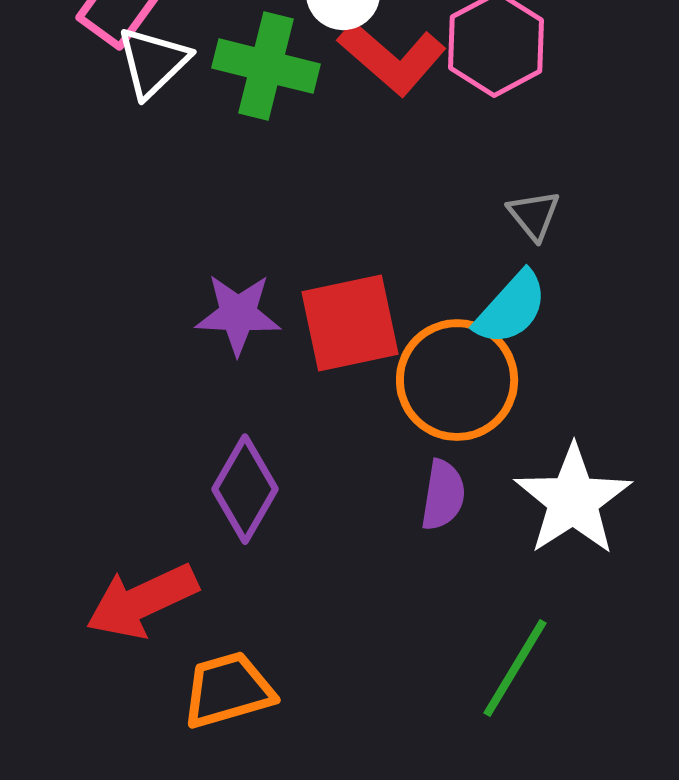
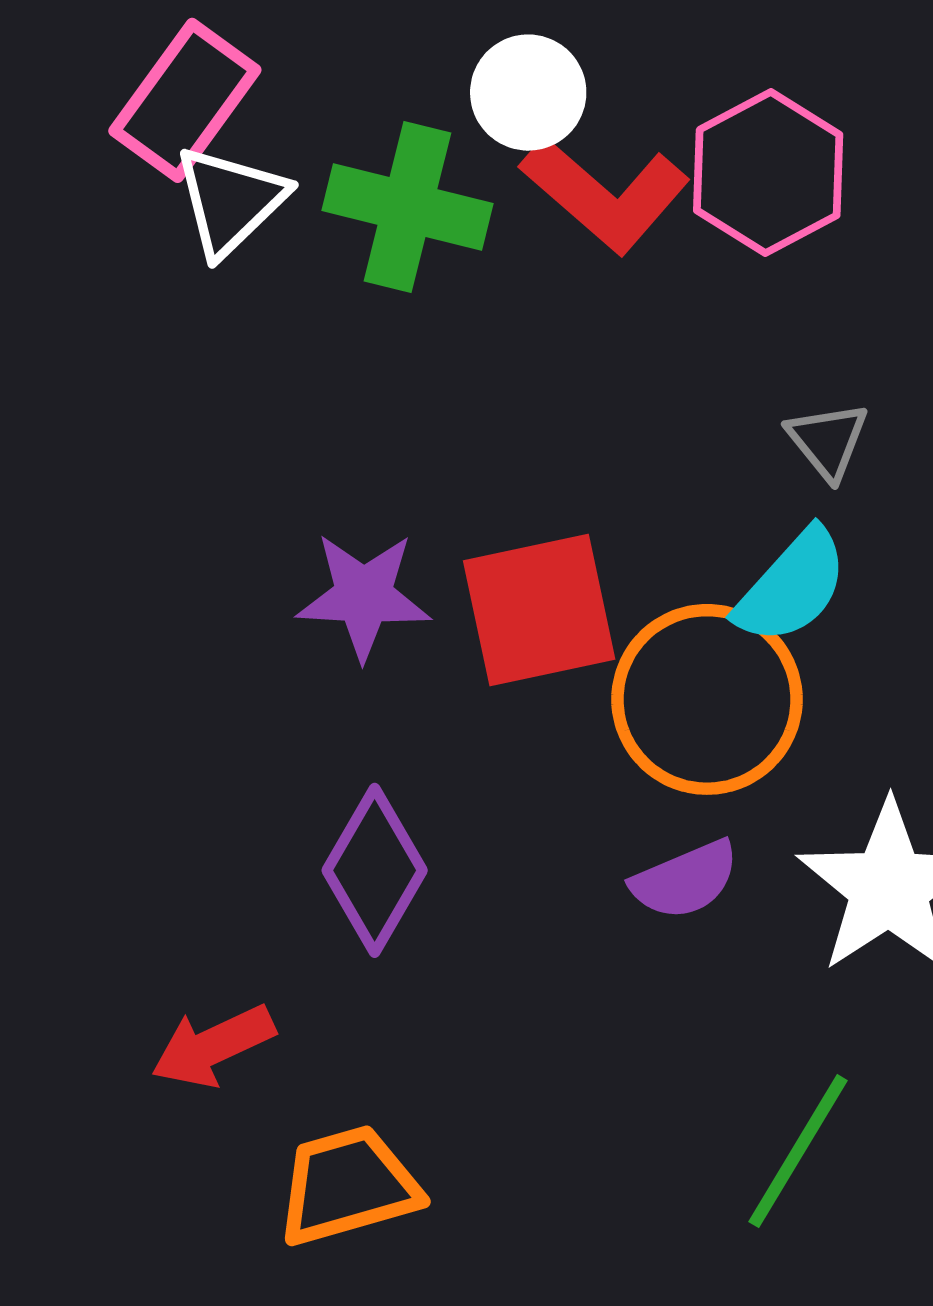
purple semicircle: (443, 495) -> (685, 880), turned 58
red arrow: (142, 601) -> (213, 1046), size x0.7

